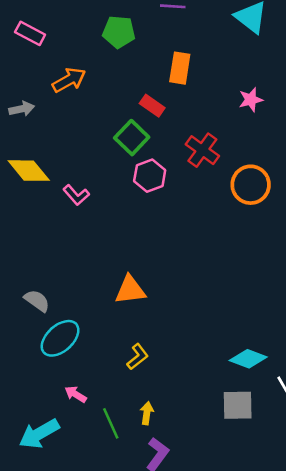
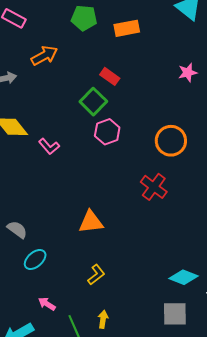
orange rectangle: (180, 68) -> (127, 28), moved, turned 70
red cross: (202, 150) -> (154, 187), moved
orange circle: (251, 185) -> (171, 141), moved
cyan ellipse: (60, 338) -> (35, 260), size x0.7

